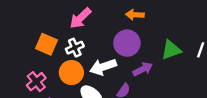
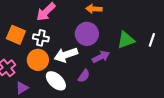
white cross: (75, 48) -> (41, 38), turned 35

